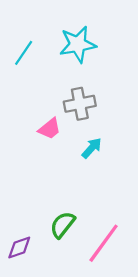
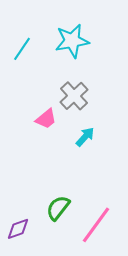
gray cross: (80, 104) -> (74, 96), turned -32

